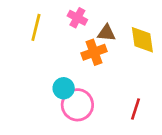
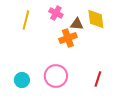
yellow diamond: (142, 40) -> (96, 19), moved
cyan circle: (64, 88) -> (22, 80), moved

